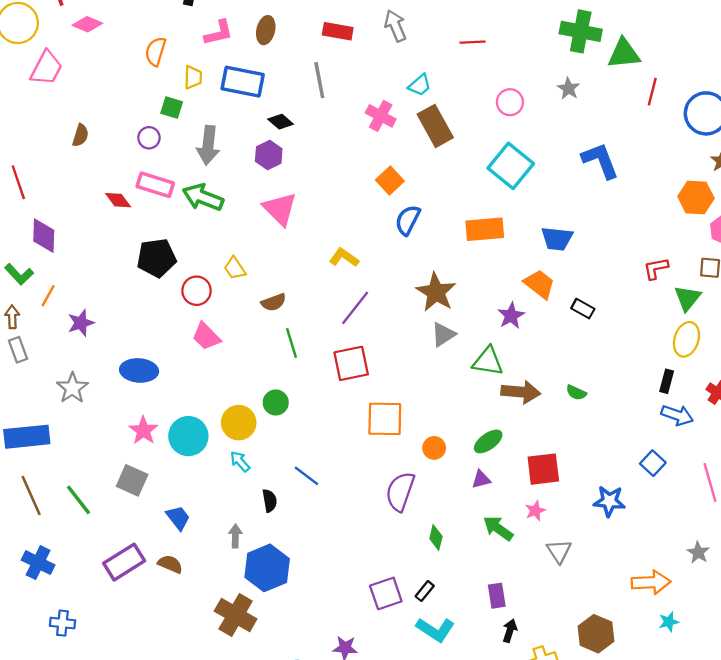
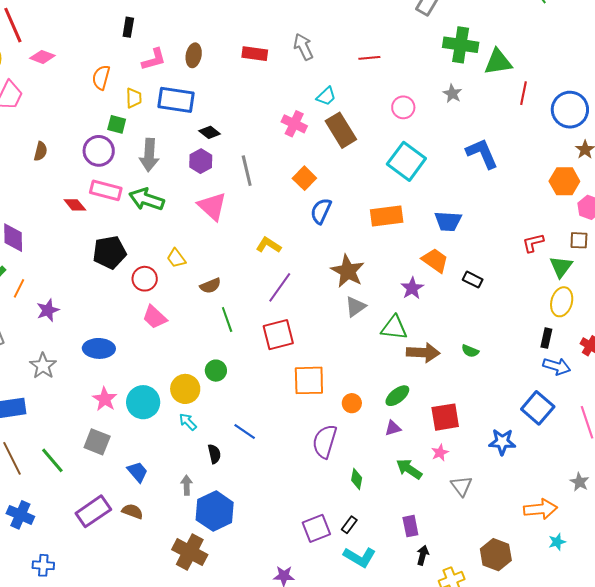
gray line: (319, 80) -> (247, 171), moved
purple circle: (149, 138) -> (99, 151), size x1.6
blue square: (653, 463) -> (538, 408), size x1.5

